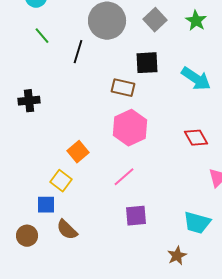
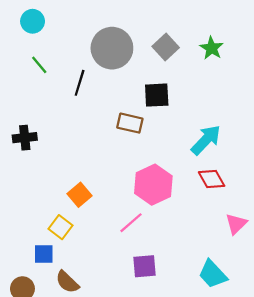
cyan arrow: (196, 79) -> (206, 140), moved, turned -80
pink hexagon: (130, 128) -> (153, 185), moved
cyan trapezoid: (197, 223) -> (213, 274), turned 32

